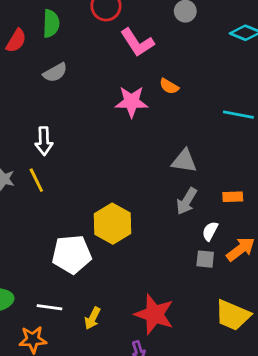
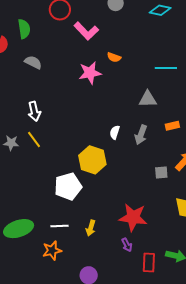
gray semicircle: (55, 72) -> (33, 62), turned -114
gray triangle: (184, 161) -> (148, 99), moved
white semicircle: (210, 231) -> (115, 132), moved

